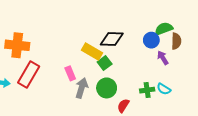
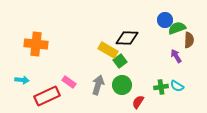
blue circle: (151, 40) -> (165, 20), moved
pink rectangle: (70, 73) -> (69, 82), moved, turned -32
red rectangle: (29, 74) -> (47, 96), moved, turned 35

